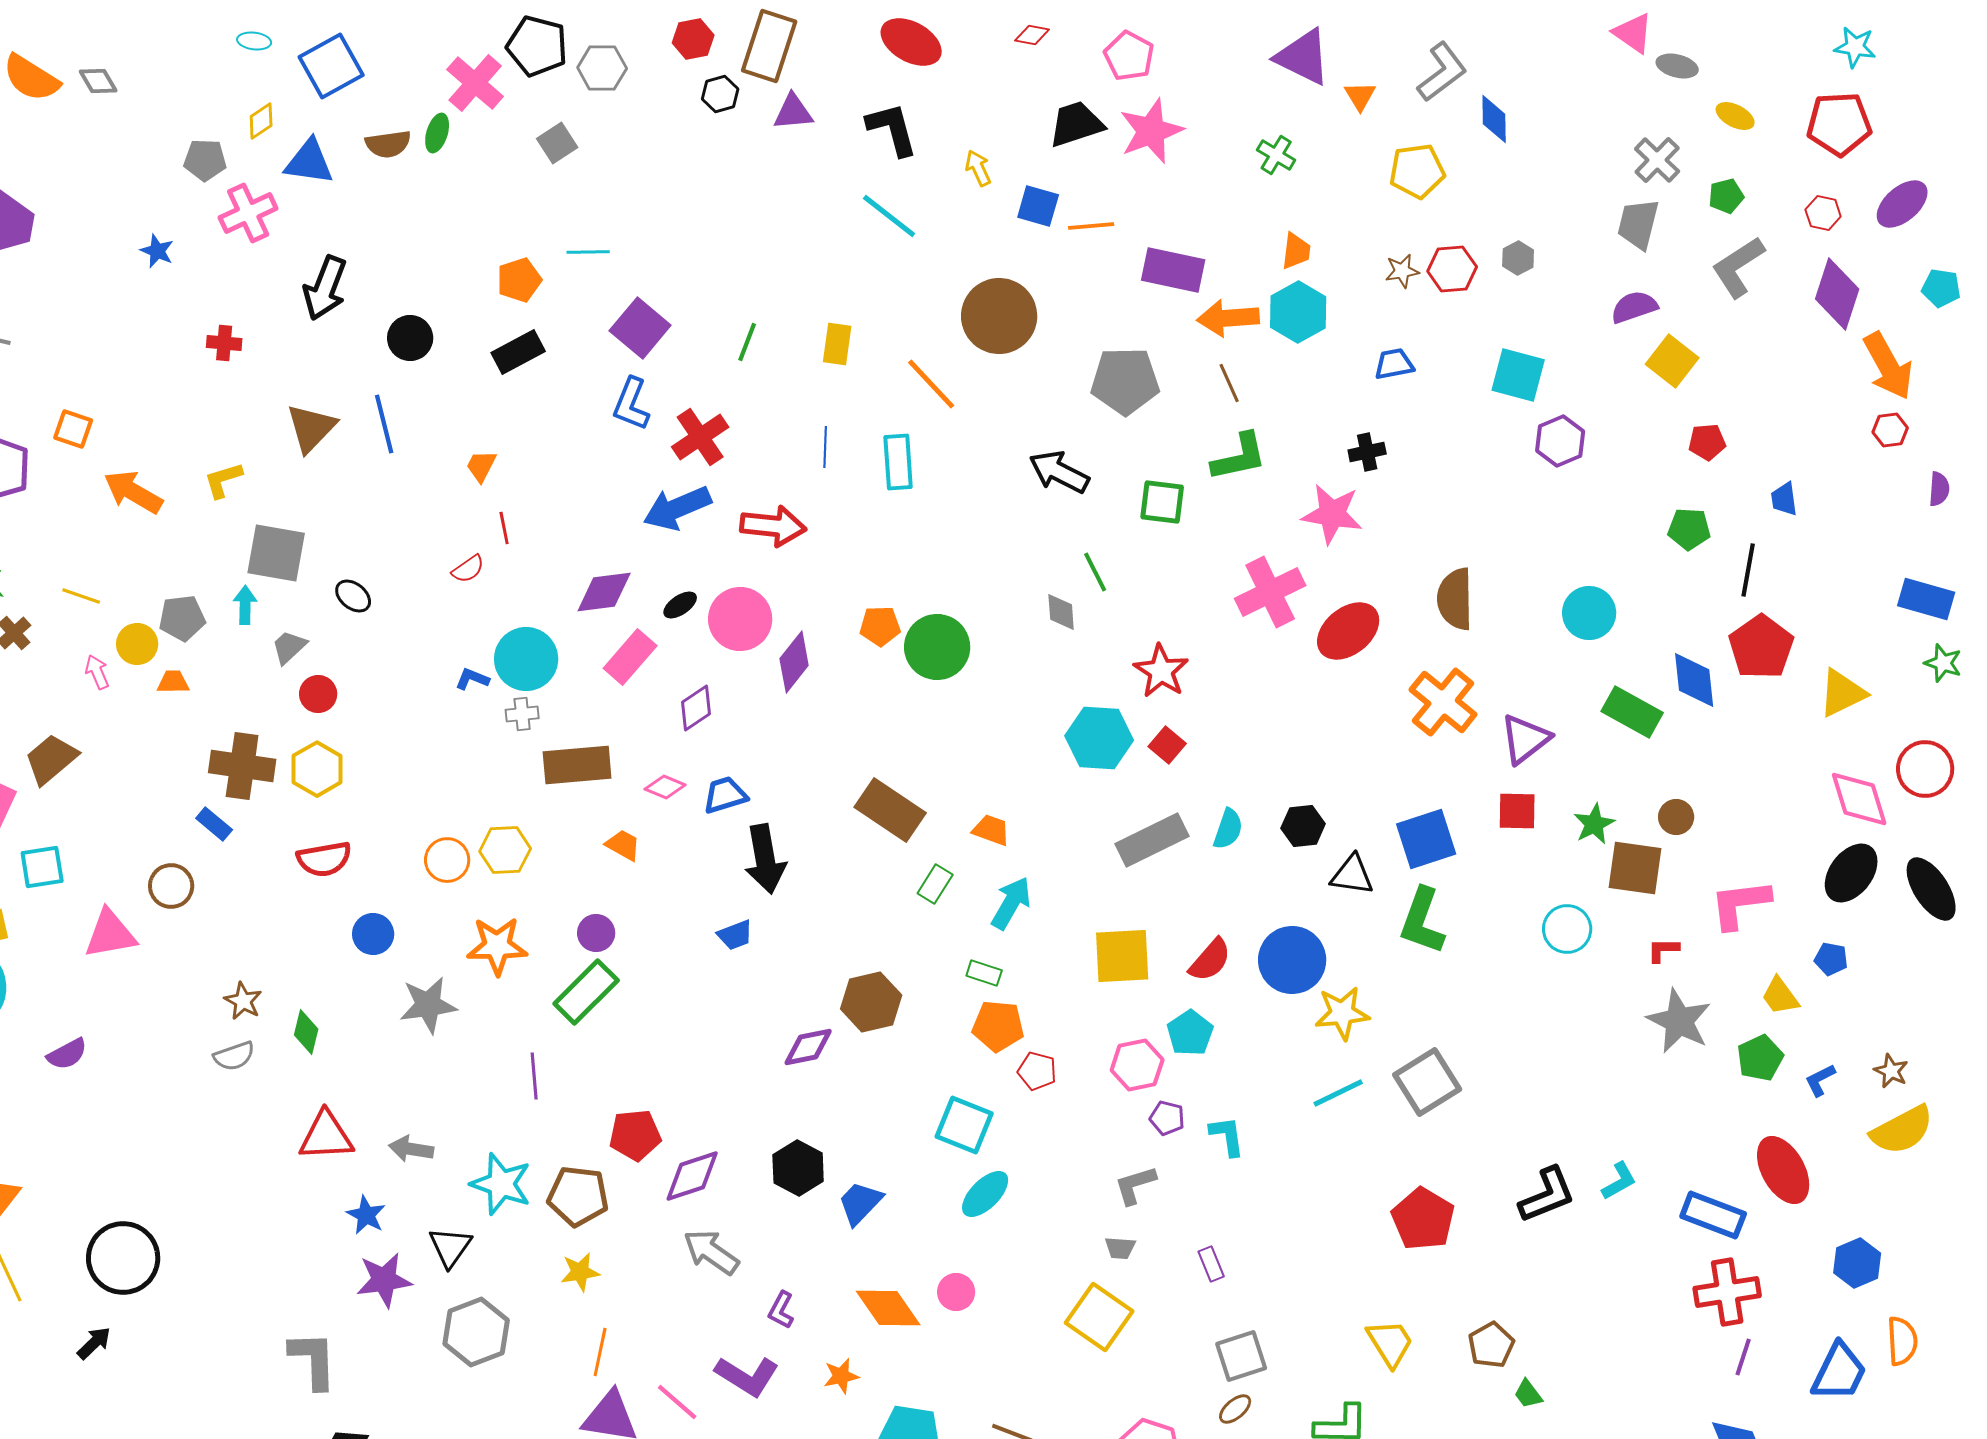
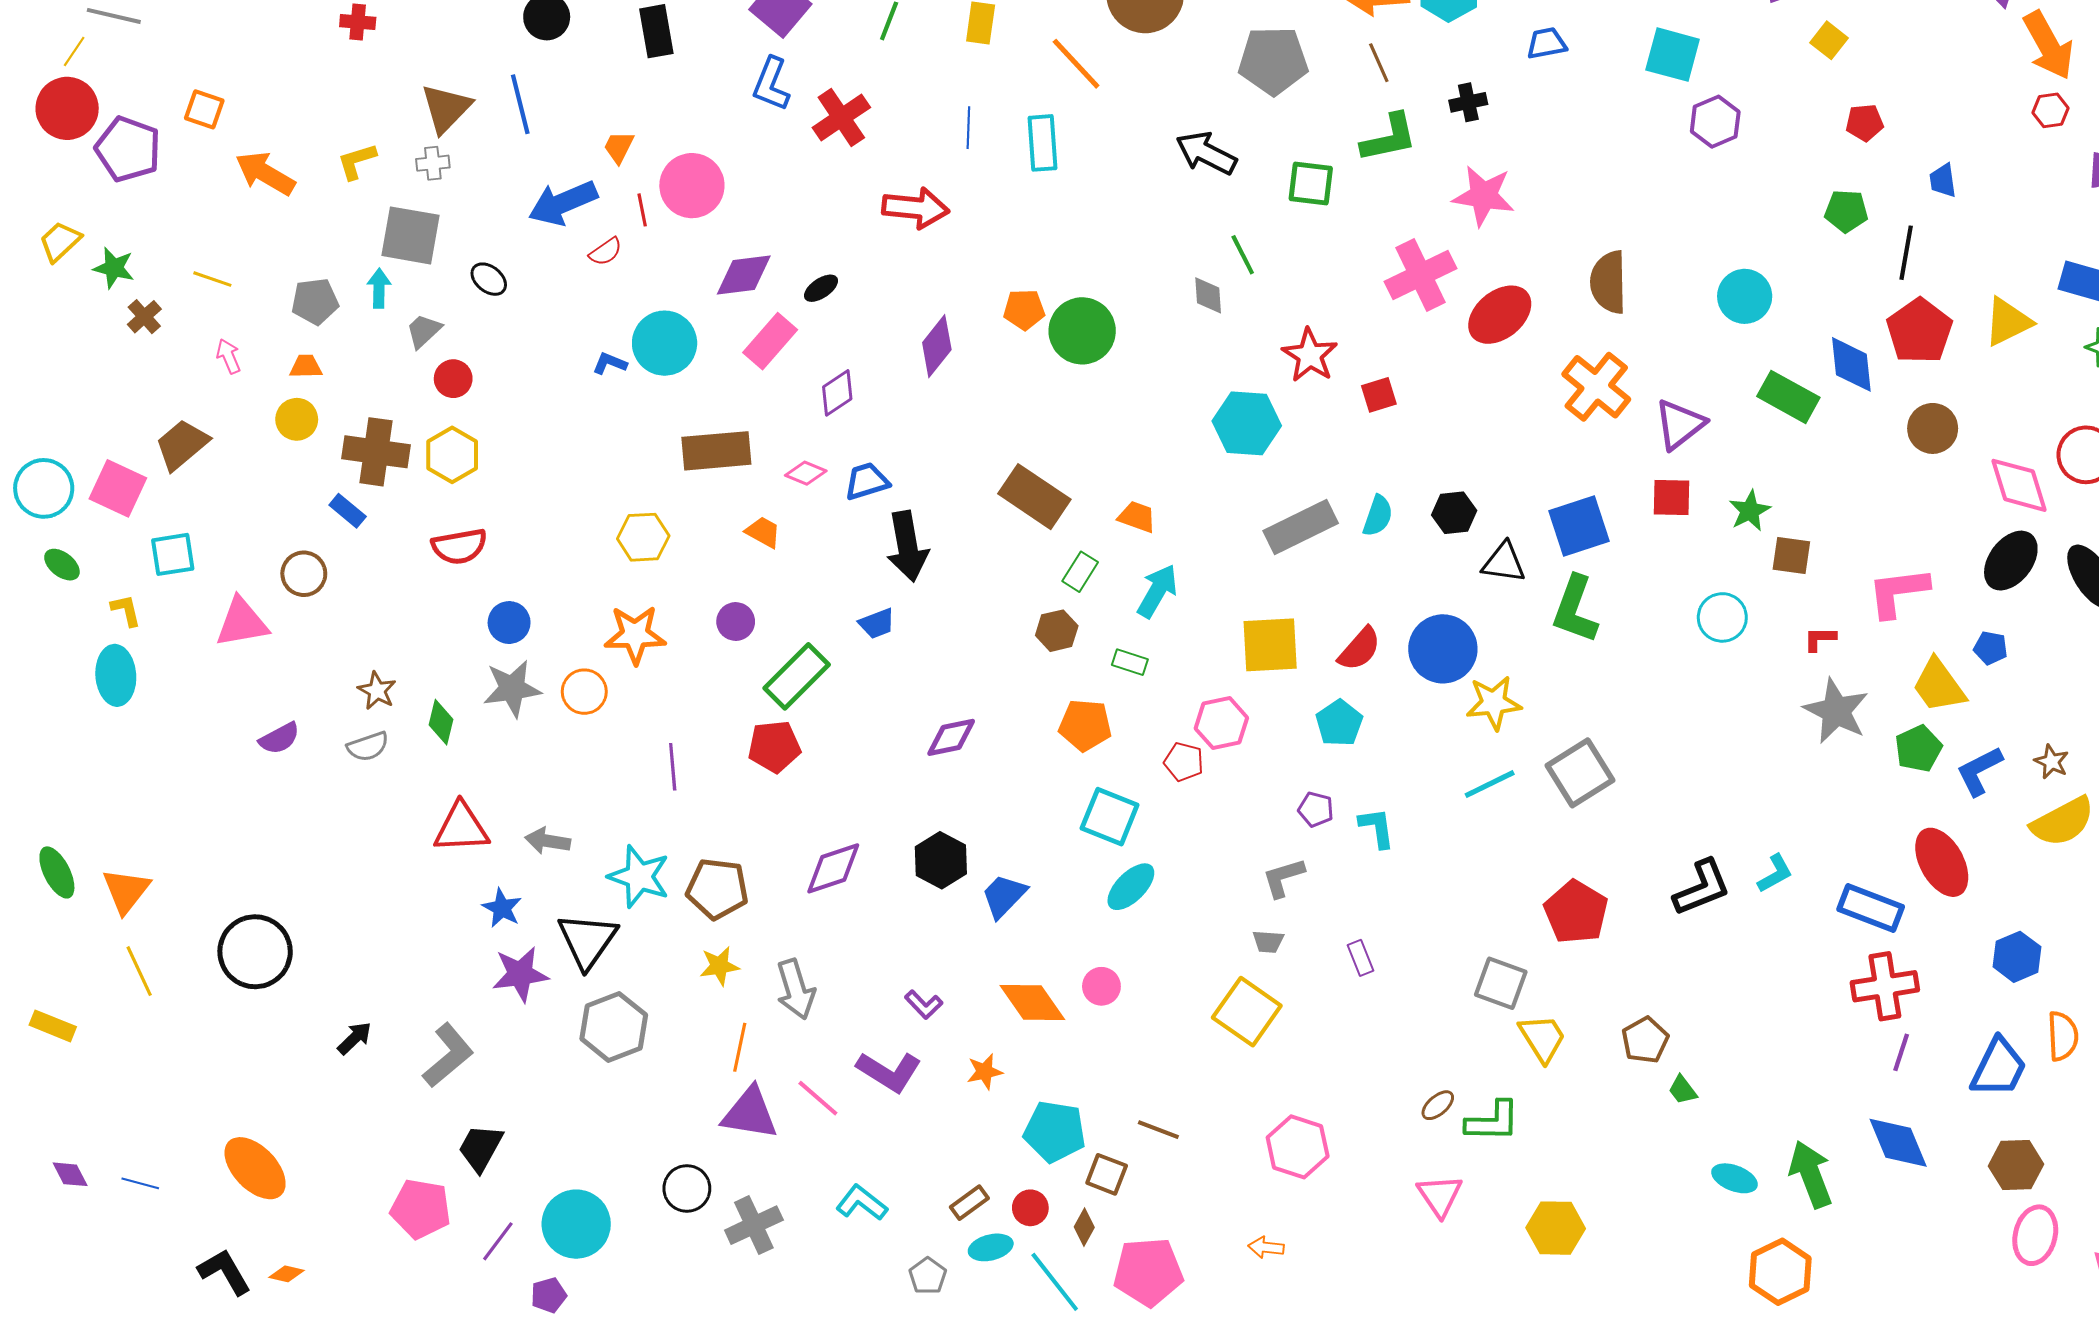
black rectangle: (518, 352) -> (656, 31), turned -72
yellow square: (1672, 361) -> (1829, 40), size x0.7
black cross: (1367, 452) -> (1468, 102), moved
blue arrow: (677, 508) -> (563, 203), moved
pink circle: (740, 619) -> (692, 186), moved
yellow circle: (137, 644) -> (297, 419), moved
yellow triangle: (1842, 693) -> (2008, 322), moved
gray cross: (522, 714) -> (433, 163), moved
red square: (1167, 745) -> (1379, 395), moved, turned 33
brown circle: (1676, 817) -> (1933, 428), moved, size x1.4
orange circle: (447, 860) -> (584, 692), moved
brown square: (1635, 868) -> (1791, 555), size x0.7
green rectangle: (586, 992) -> (797, 676), moved
yellow trapezoid: (1780, 996) -> (1939, 686), size x1.4
brown hexagon: (871, 1002) -> (1057, 631), moved, size x0.7
gray star: (428, 1005) -> (512, 689), moved
orange pentagon: (998, 1026) -> (1085, 725), moved
purple semicircle: (67, 1054) -> (279, 738), moved
pink hexagon: (1137, 1065) -> (1221, 723), moved
blue L-shape: (1820, 1080) -> (1979, 771), size x1.5
red pentagon: (635, 1135) -> (774, 746), moved
black triangle: (450, 1247) -> (587, 941), size x1.4
gray arrow: (711, 1252) -> (796, 989), moved, turned -142
purple L-shape: (781, 1310) -> (924, 1005), turned -72
black arrow: (94, 1343) -> (355, 1038), moved
gray square: (1241, 1356) -> (1501, 983), moved, turned 38
gray L-shape: (313, 1360) -> (448, 1055), turned 52
brown ellipse: (1235, 1409) -> (1438, 1105), moved

